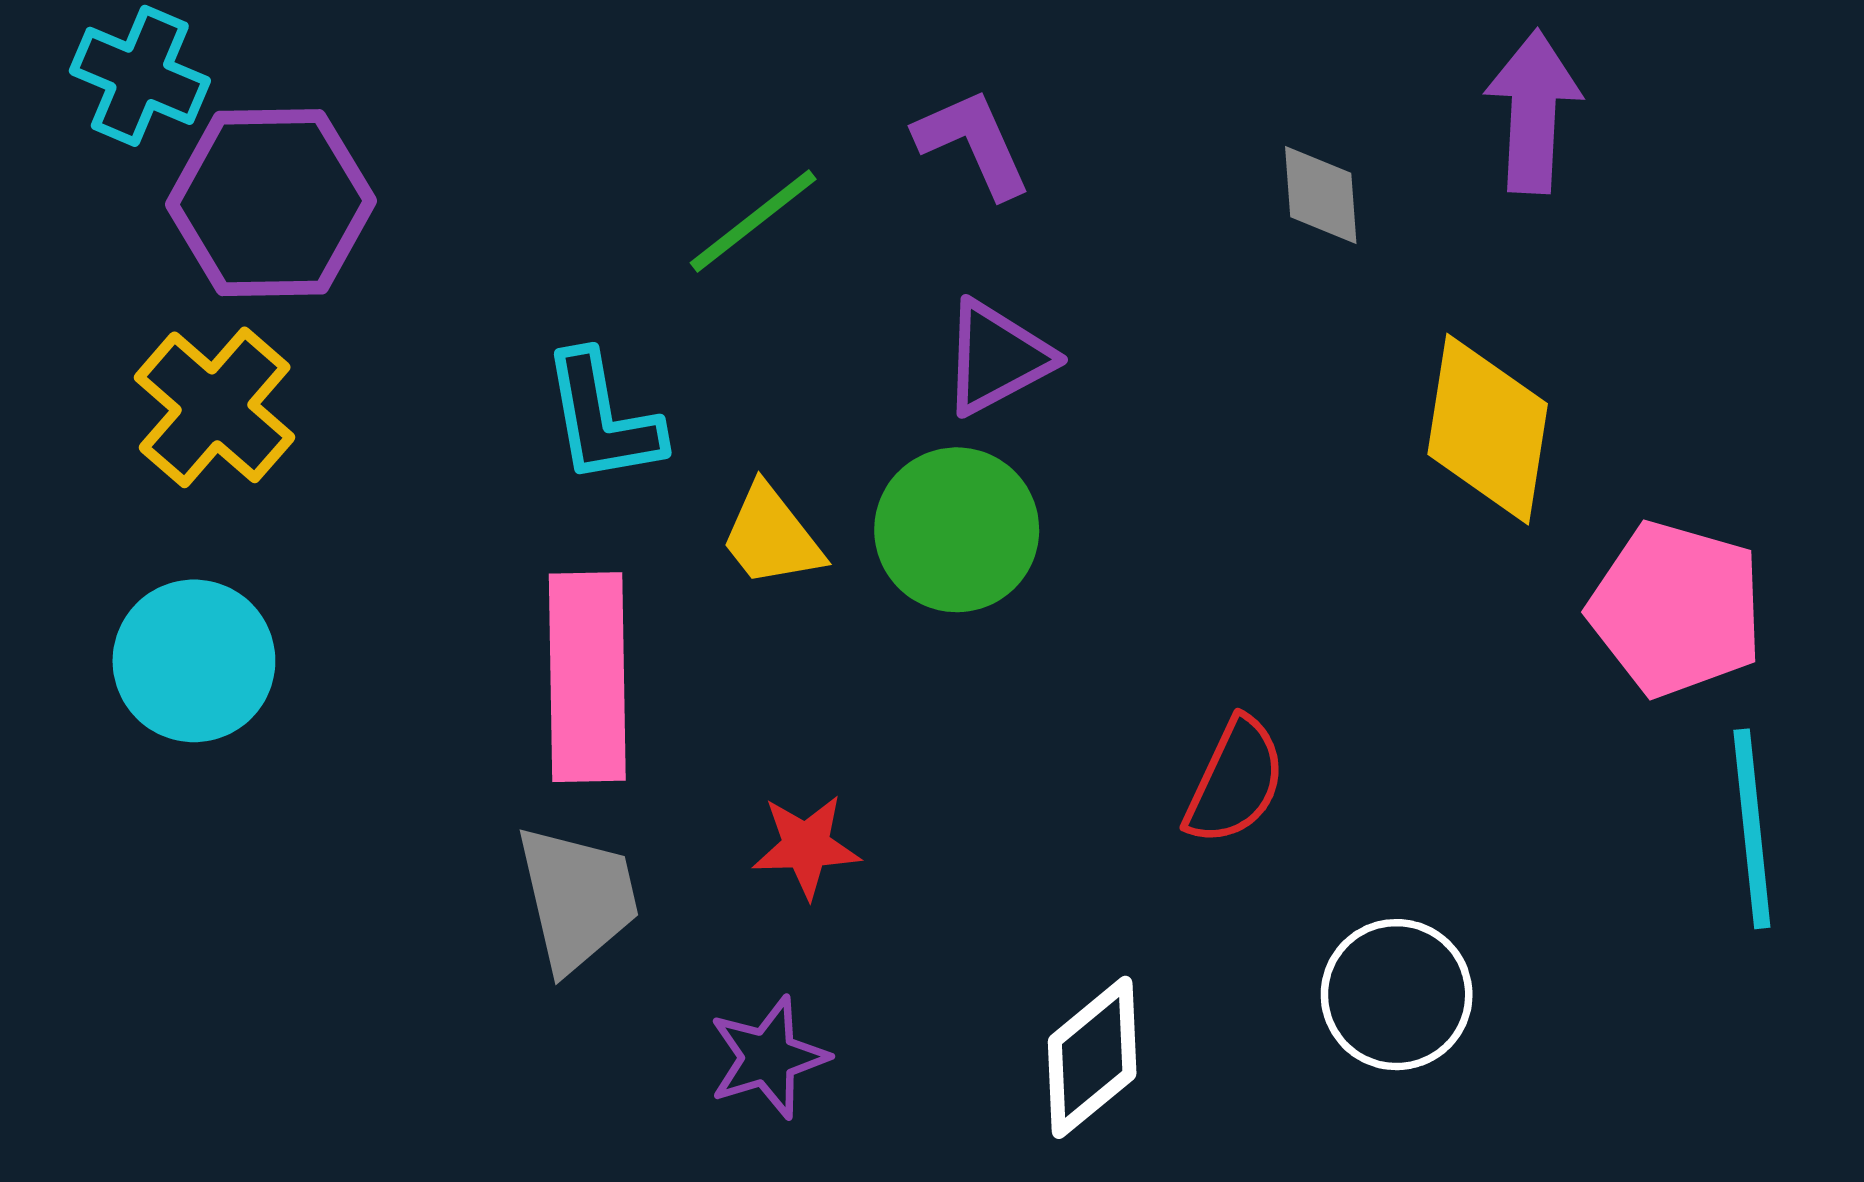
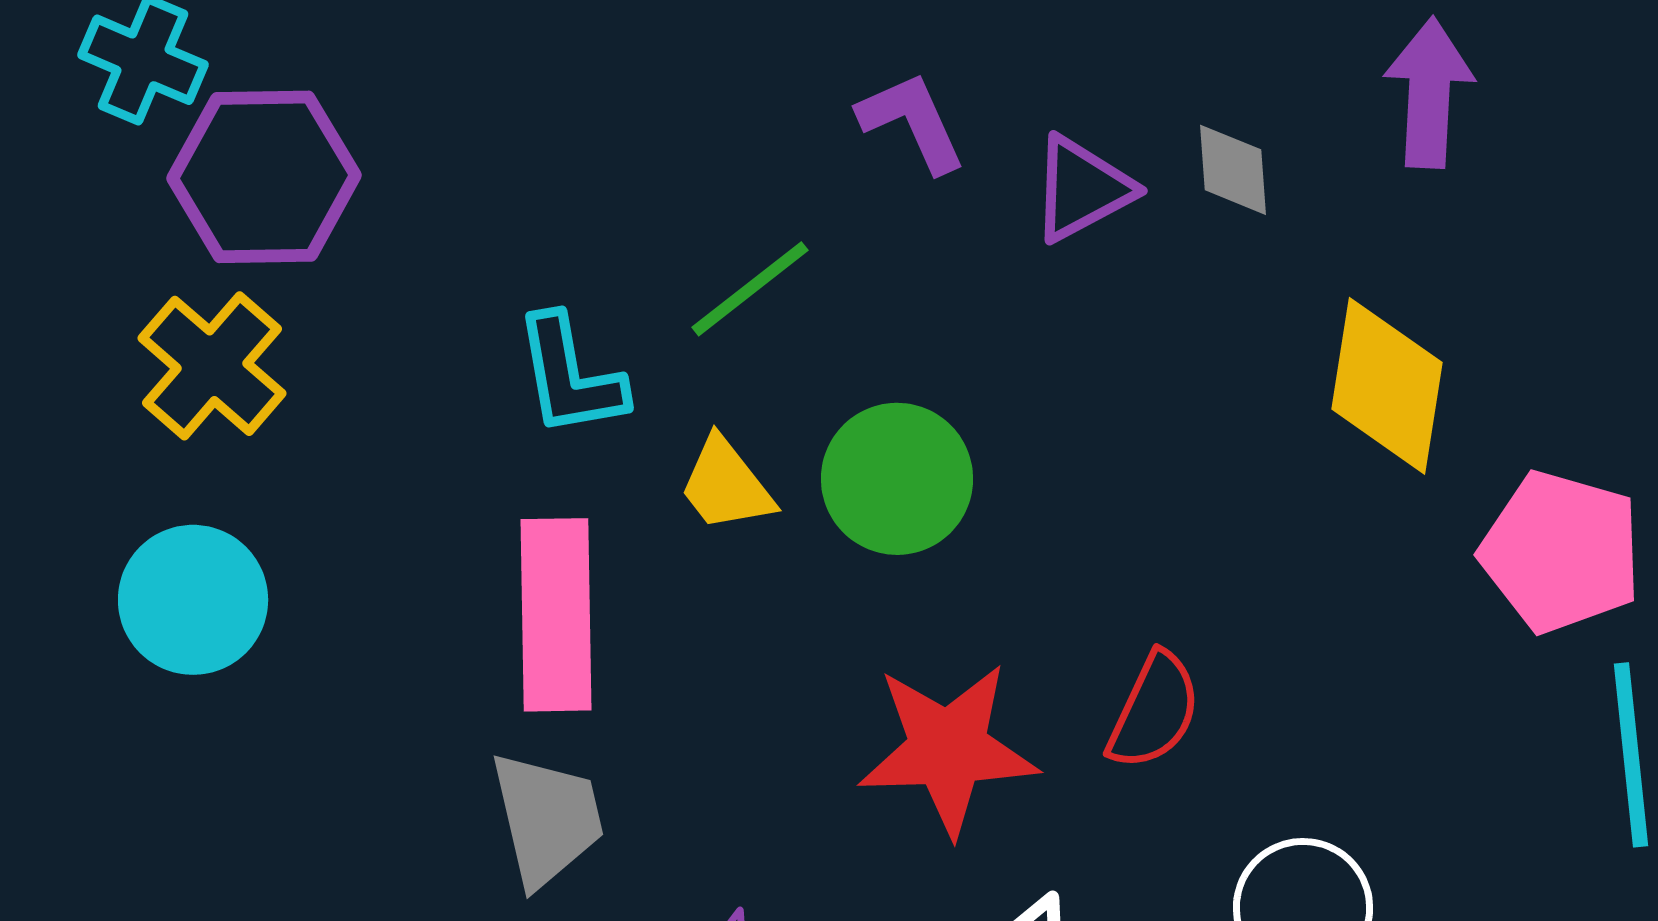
green line: (753, 221) -> (750, 289), moved
purple triangle: (997, 358) -> (1082, 189), moved
red star: (806, 846) -> (948, 749), moved, size x1.8

